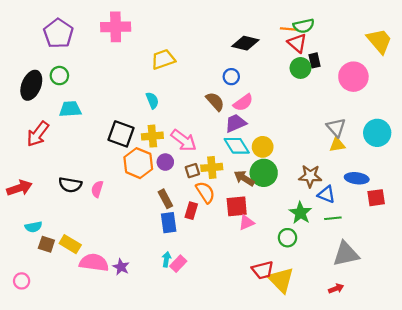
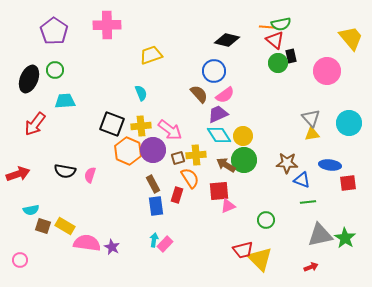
blue circle: (231, 77) -> (214, 71), size x1.5
purple circle: (165, 162) -> (153, 150), size x1.6
green star: (300, 213) -> (345, 238), moved

